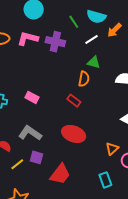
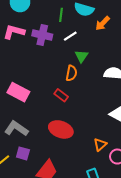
green line: (74, 22) -> (61, 15), turned 40
white line: (91, 40) -> (70, 36), moved
green triangle: (94, 62) -> (81, 56), turned 48
pink rectangle: (32, 97) -> (18, 92), size x1.5

